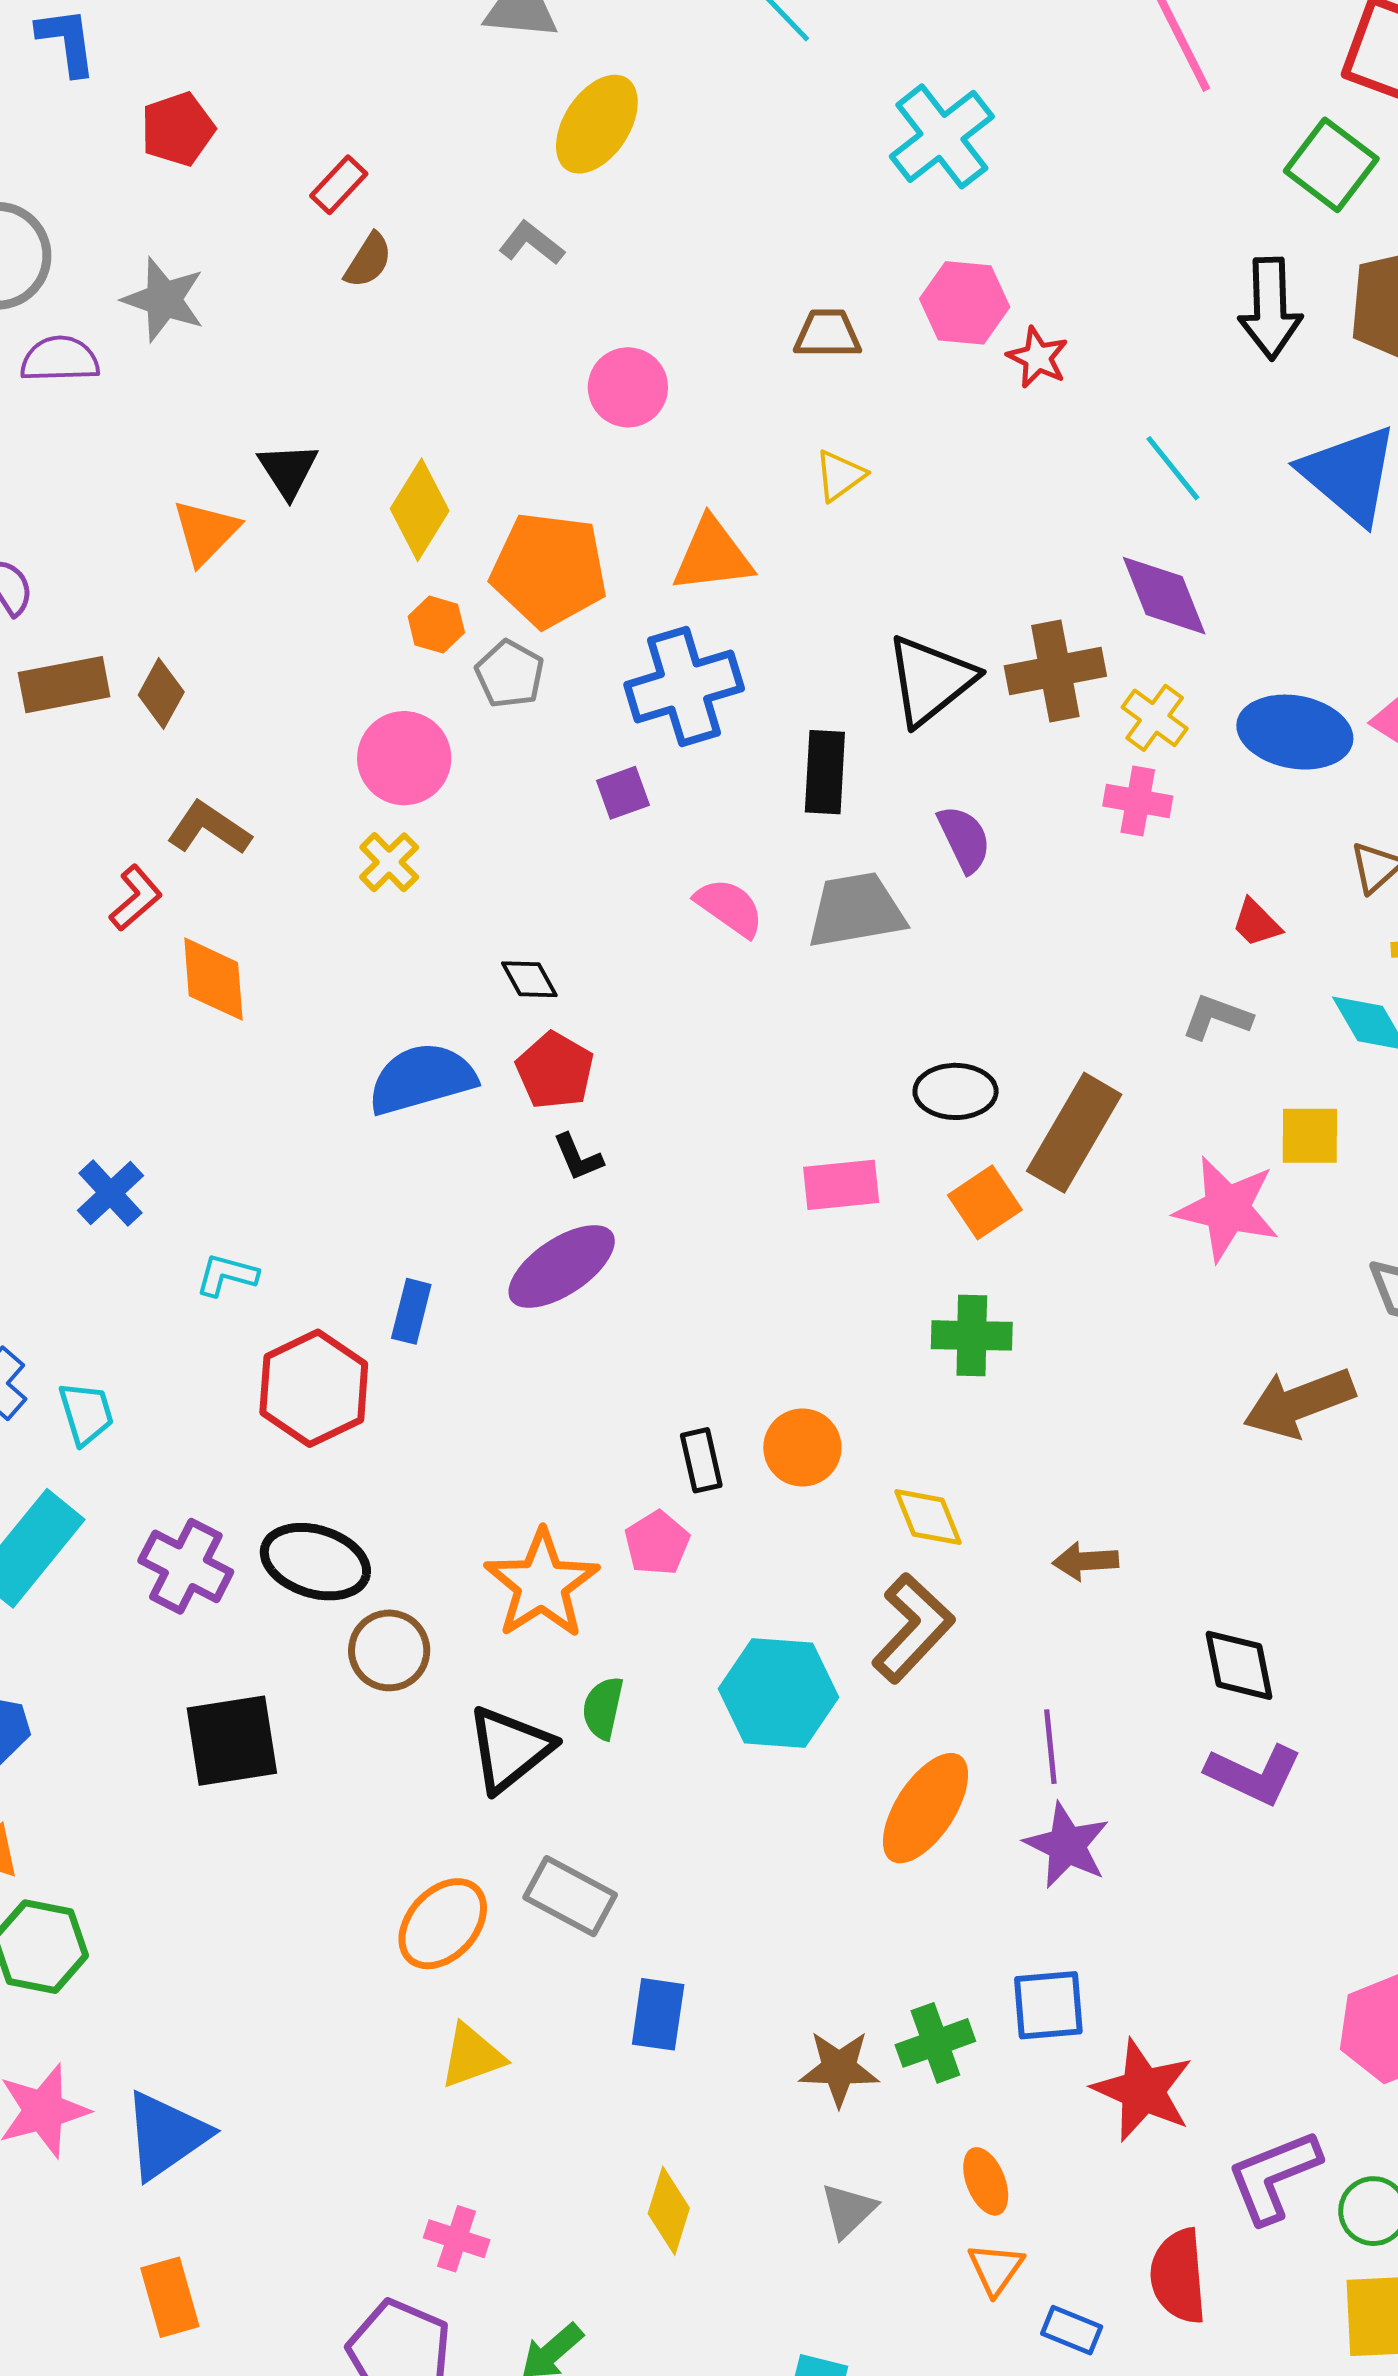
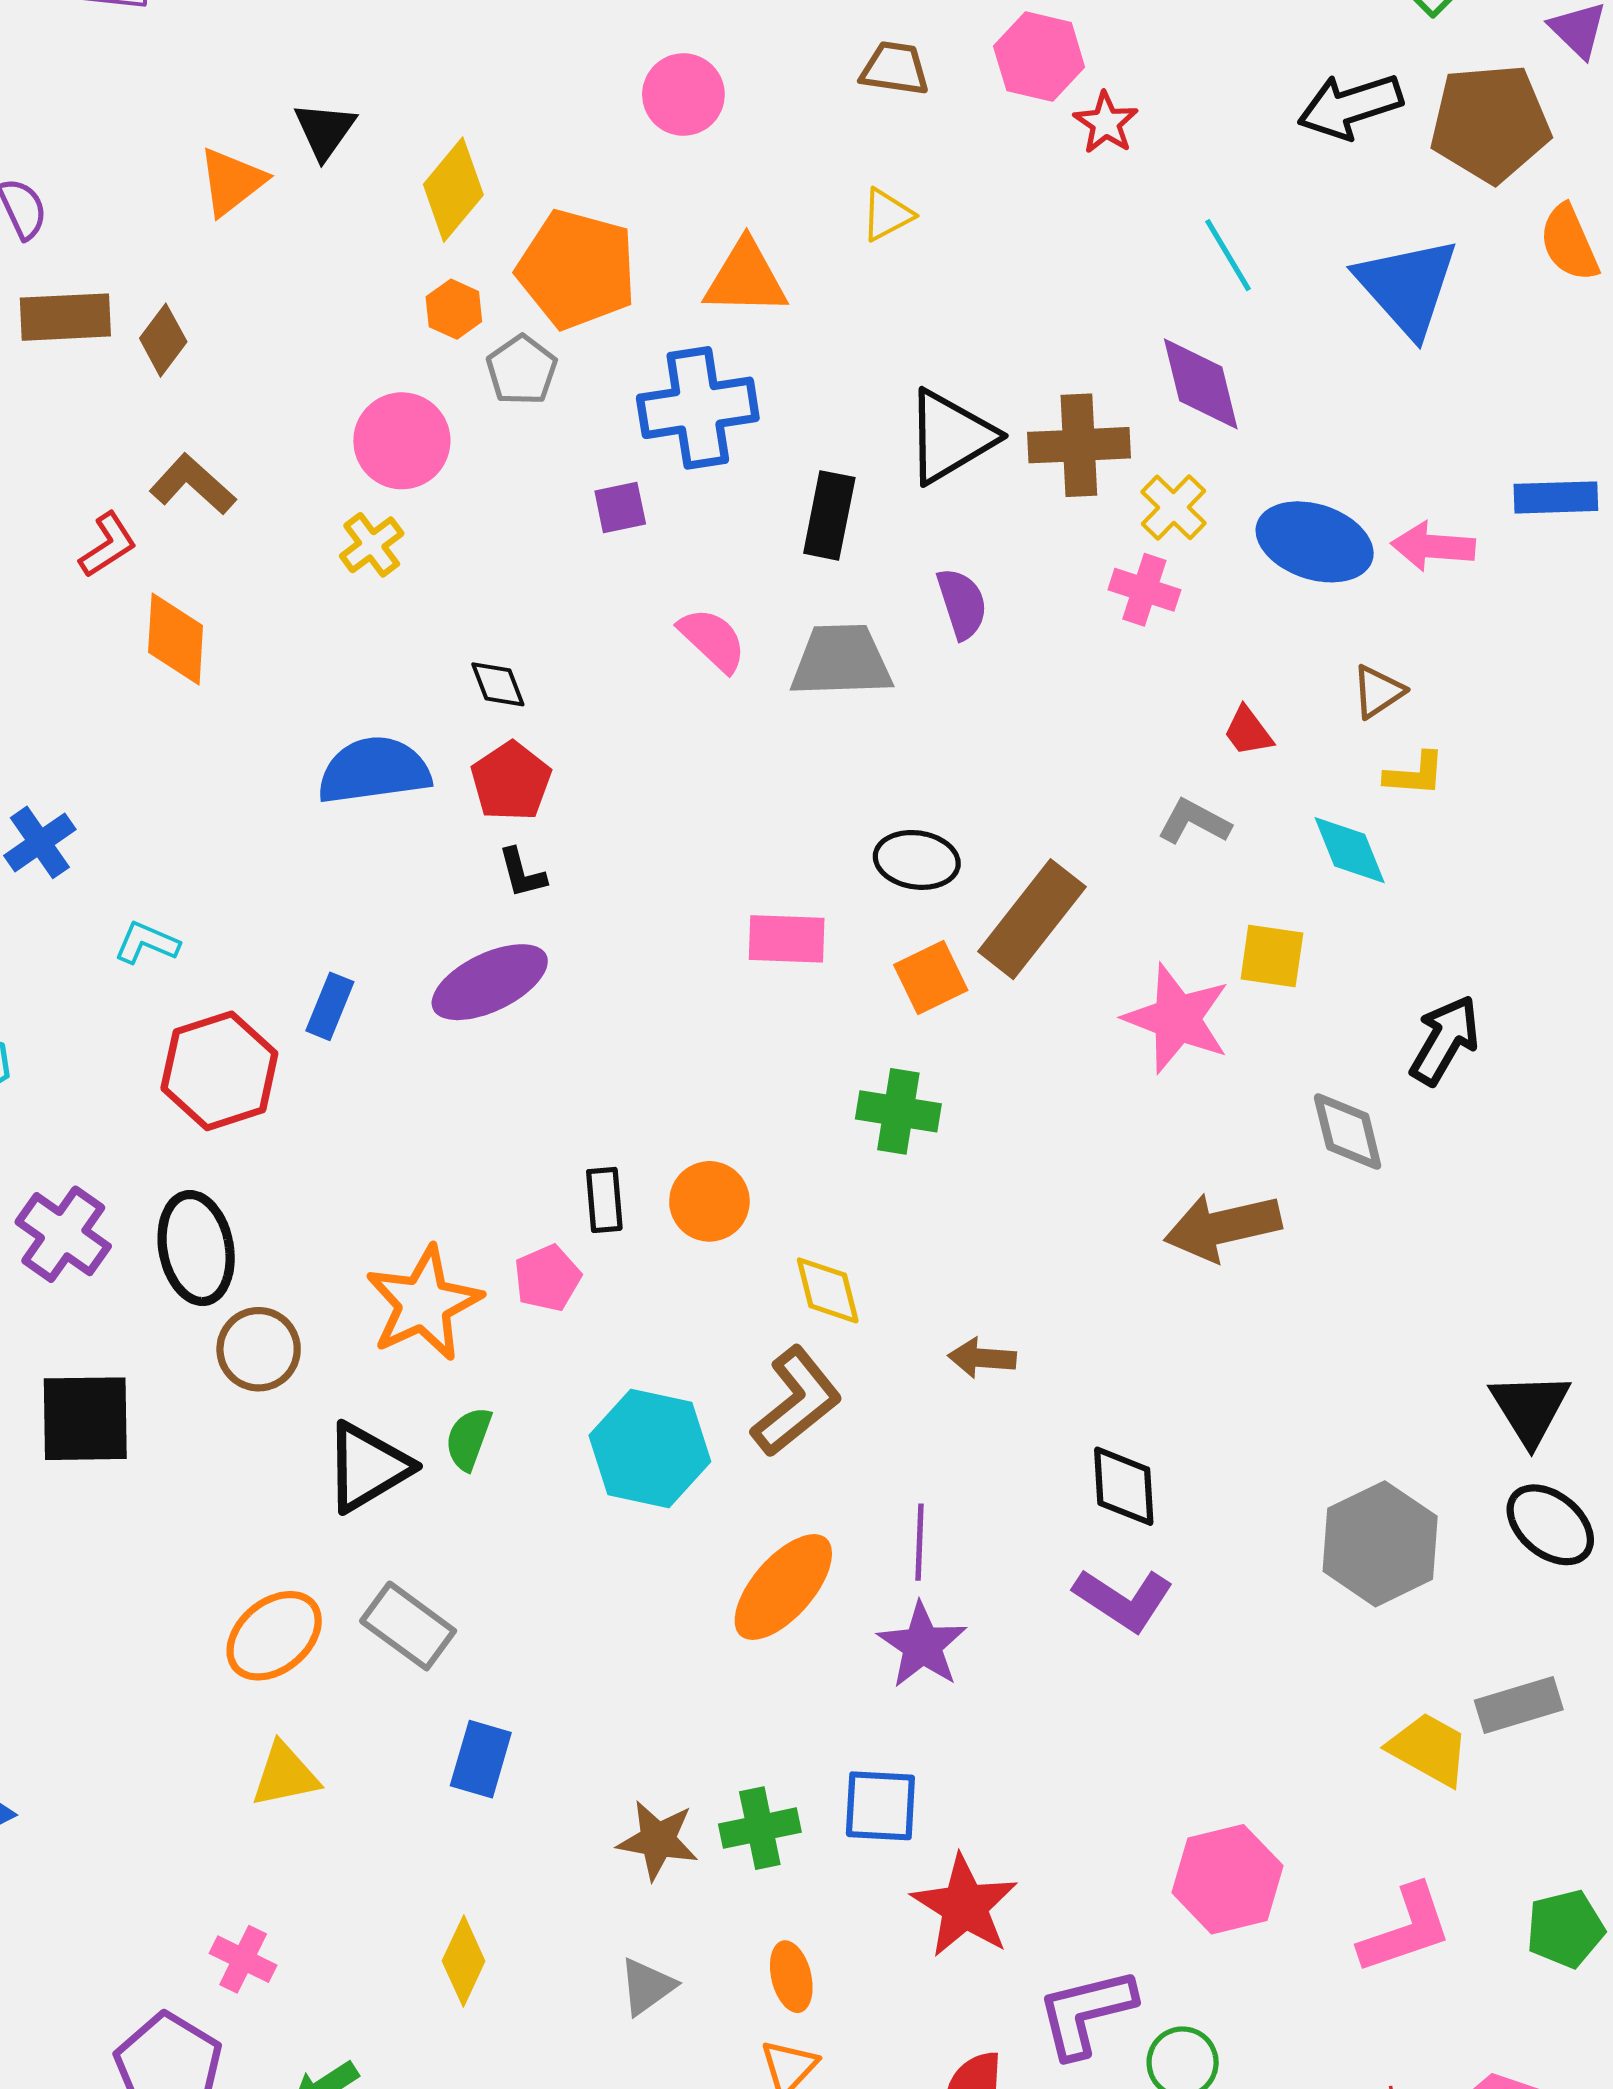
black arrow: (1270, 308) -> (1350, 106), turned 66
black ellipse: (315, 1562) -> (196, 1248), turned 54

